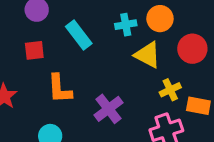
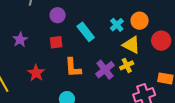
cyan cross: (126, 25) -> (117, 25), turned -32
yellow cross: (170, 90) -> (127, 65), moved
purple cross: (108, 109) -> (105, 70), moved

